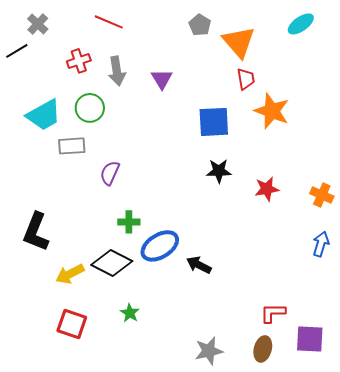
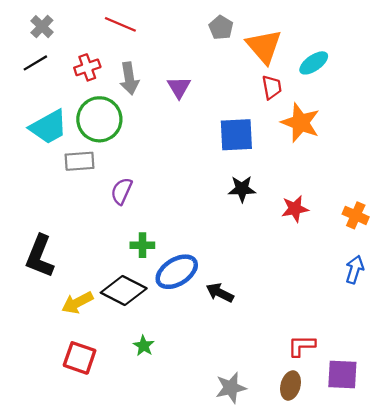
cyan ellipse: (301, 24) -> (314, 63), moved
black line: (17, 51) -> (35, 63), moved
green circle: (90, 108) -> (99, 119), size x1.4

